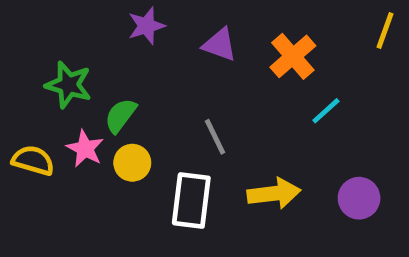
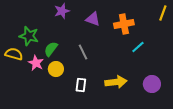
orange cross: (293, 56) -> (124, 24), turned 30
gray line: (215, 137) -> (83, 52), moved
yellow semicircle: (33, 160) -> (14, 54), moved
white rectangle: (191, 201) -> (81, 85), size x0.6

